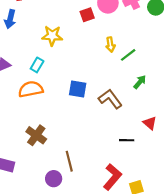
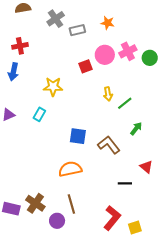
orange semicircle: (31, 89) -> (70, 169), moved
brown cross: (36, 135) -> (35, 203), moved

